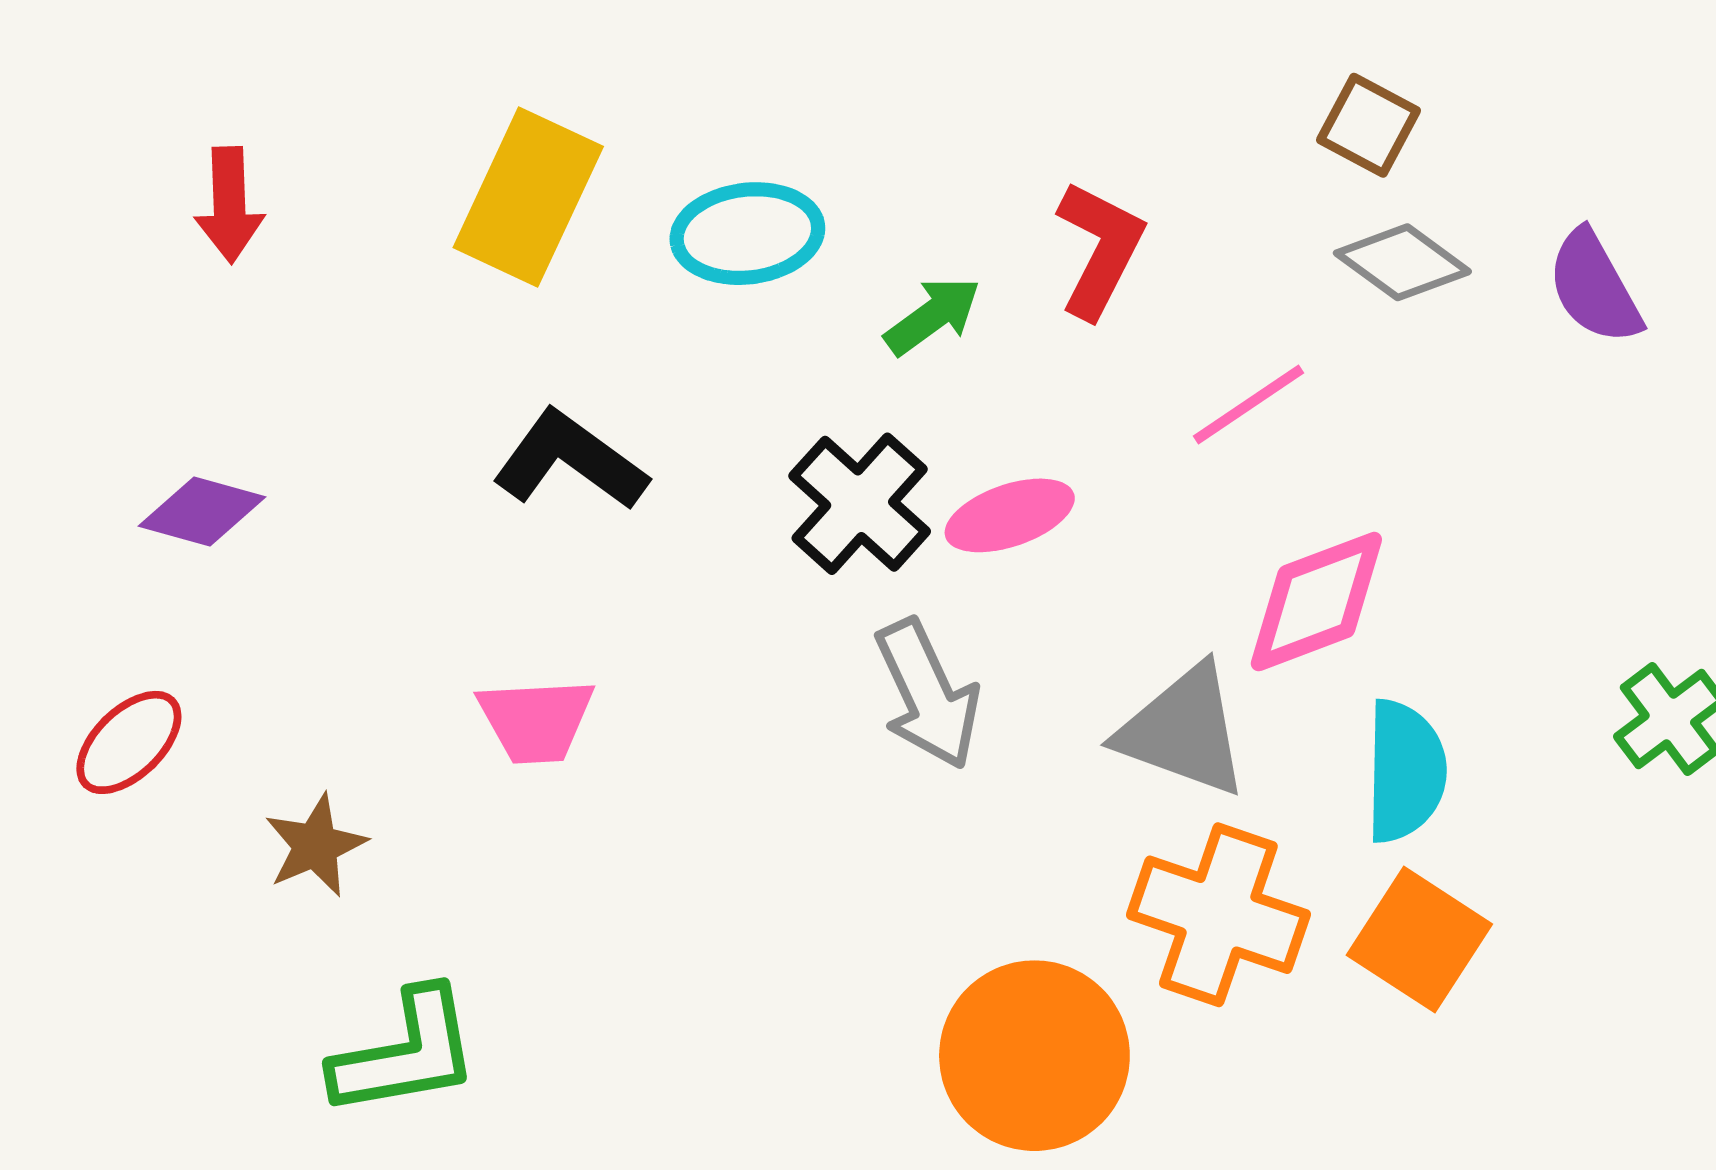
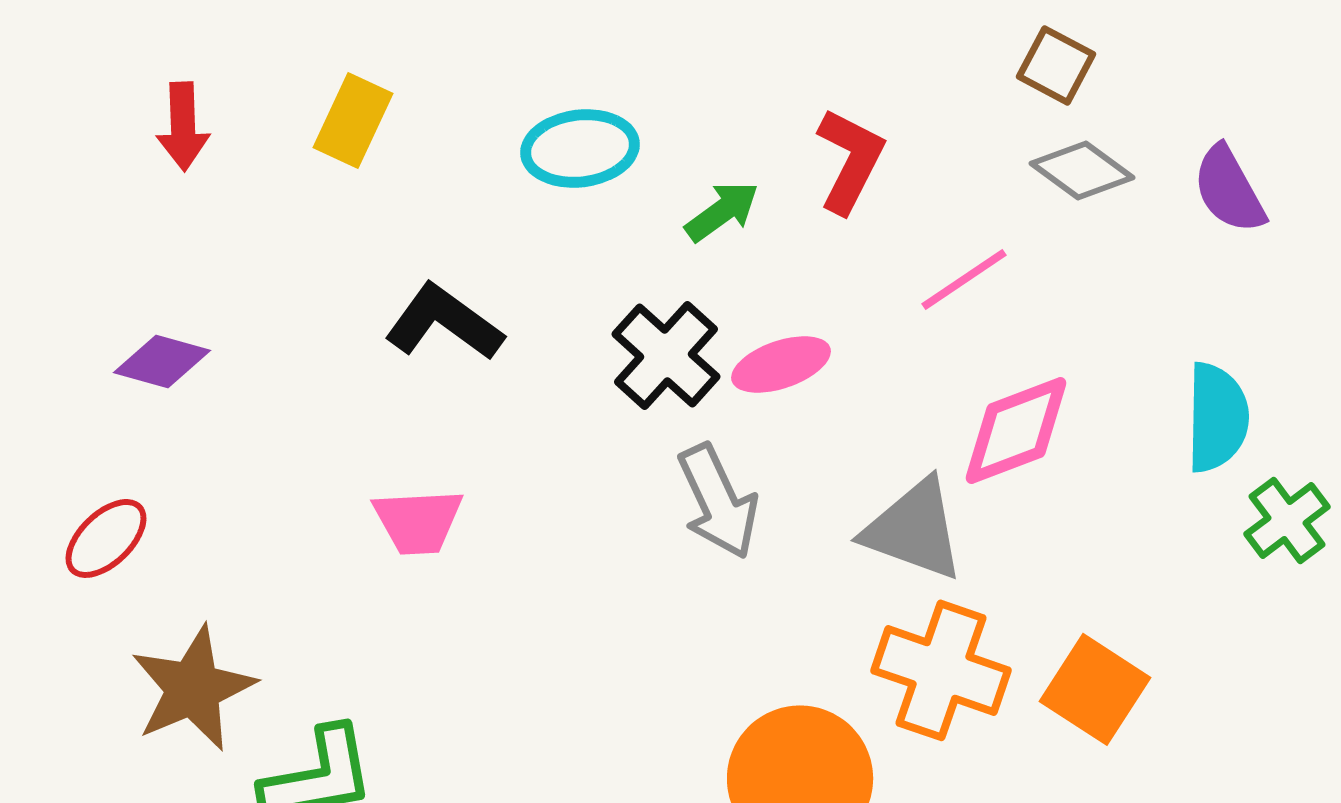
yellow rectangle: (528, 197) -> (353, 120), moved, size x0.7
cyan semicircle: (1405, 771) -> (1217, 417), moved
brown star: (315, 846) -> (193, 688), moved, size x1.6

